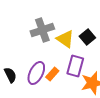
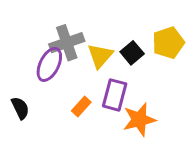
yellow triangle: (65, 39) -> (100, 56), turned 36
purple ellipse: (36, 73) -> (49, 64), moved

